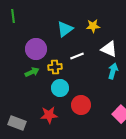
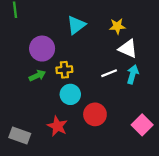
yellow star: (93, 26) -> (117, 26), moved
white line: (77, 56) -> (109, 73), moved
red star: (49, 115) -> (57, 126), turned 30

